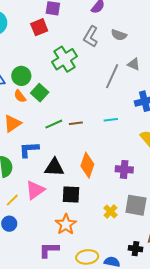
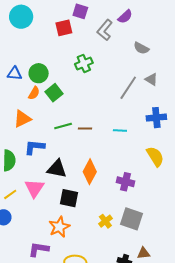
gray L-shape: (91, 37) -> (105, 30), moved
green cross: (65, 59) -> (84, 63), size x0.7
orange semicircle: (20, 96) -> (34, 93), turned -120
pink triangle: (35, 190) -> (34, 188), turned -30

